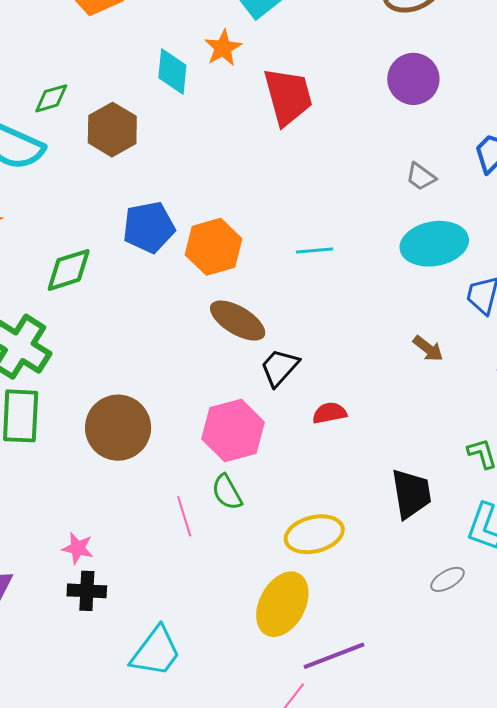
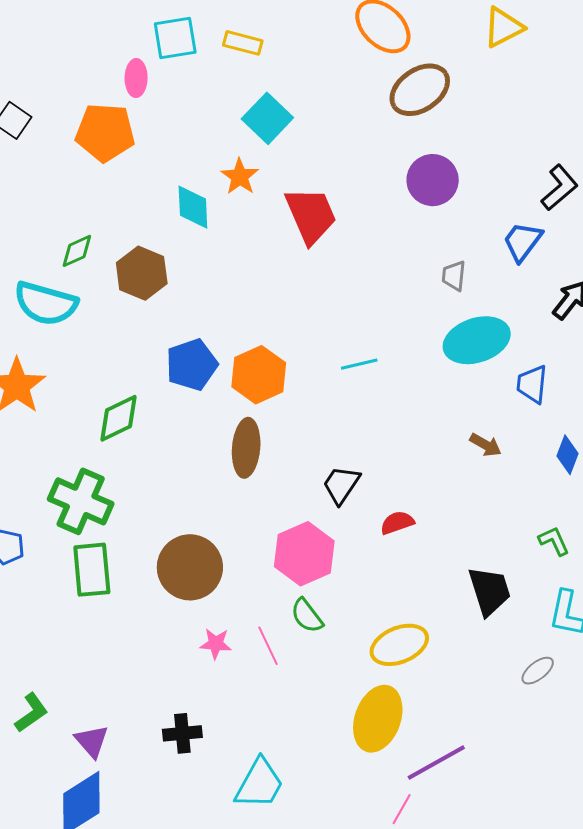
gray trapezoid: (421, 177) -> (454, 276), turned 68
brown ellipse: (238, 321) -> (246, 448), moved, turned 72
pink star: (78, 548) -> (216, 644), moved

